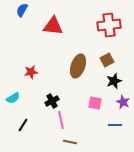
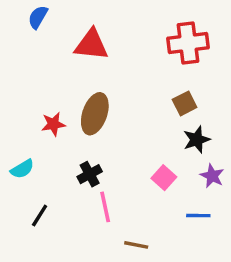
brown ellipse: (78, 66) -> (95, 114), moved
pink square: (95, 103) -> (164, 178), turned 32
brown line: (70, 142) -> (136, 245), moved

